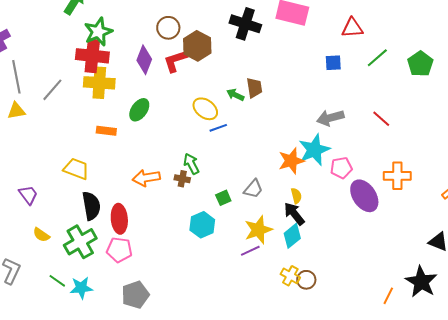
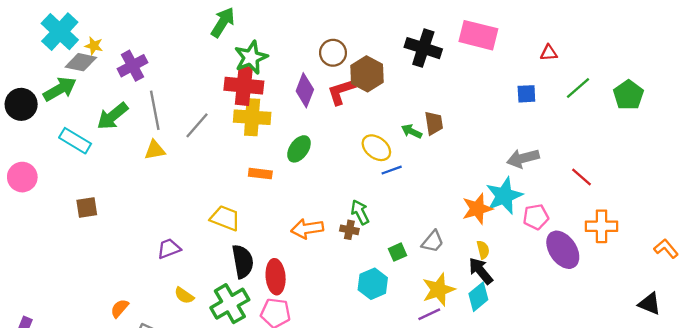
red triangle: (352, 28) -> (549, 53), size x0.7
red line: (381, 119) -> (582, 177), moved
purple trapezoid: (28, 195) -> (169, 249), turned -75

